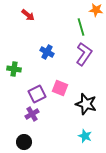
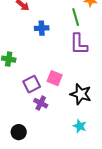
blue cross: (47, 52) -> (42, 28), moved, turned -32
purple L-shape: (84, 54) -> (79, 44), turned 145
purple cross: (32, 114) -> (41, 103), moved, turned -32

